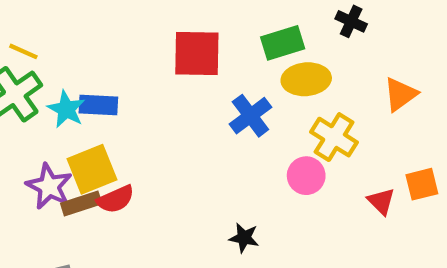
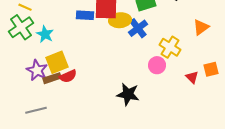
yellow ellipse: (306, 79) -> (120, 20), moved
blue rectangle: (98, 105) -> (85, 15), moved
blue cross: (250, 116) -> (138, 28), moved
black star: (244, 238) -> (128, 94), size x1.6

